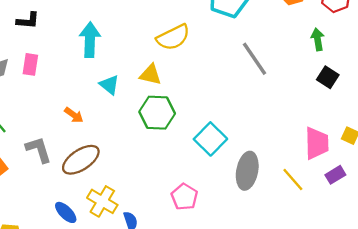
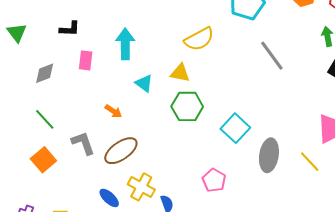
pink rectangle: (30, 64) -> (86, 60), moved

